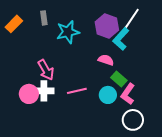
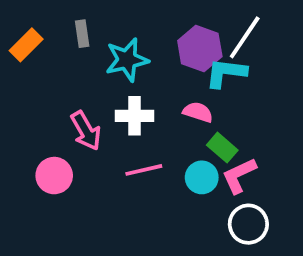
cyan L-shape: (121, 39) -> (226, 73), turned 55
white cross: (44, 91) -> (134, 116), moved
pink L-shape: (128, 94) -> (239, 176), turned 30

